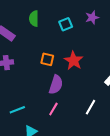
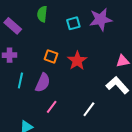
purple star: (92, 17) -> (101, 19), size x1.6
purple semicircle: (56, 85) -> (43, 83), moved
cyan line: (17, 110) -> (20, 80), moved, turned -63

